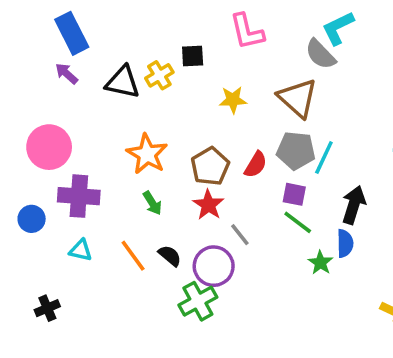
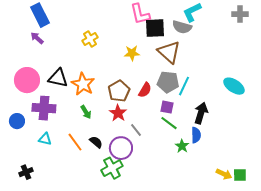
gray semicircle: (320, 54) -> (182, 27), turned -30
black square: (193, 56) -> (155, 28), moved, size x1.5
black triangle: (123, 82) -> (58, 78), moved

